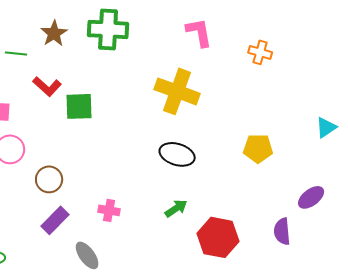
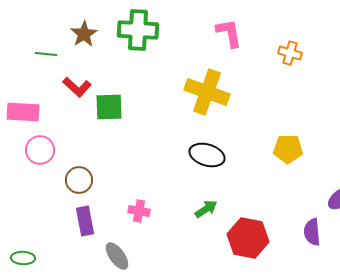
purple rectangle: (55, 220) -> (85, 221), turned -56

